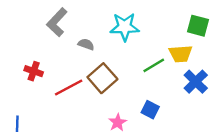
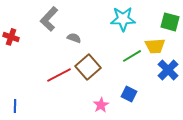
cyan star: (125, 27) -> (123, 19), moved
red cross: (34, 71) -> (11, 37), moved

